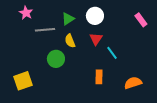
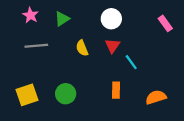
green triangle: (68, 19) -> (62, 19), moved
gray line: (45, 30) -> (36, 46), moved
green circle: (56, 59) -> (66, 94), moved

